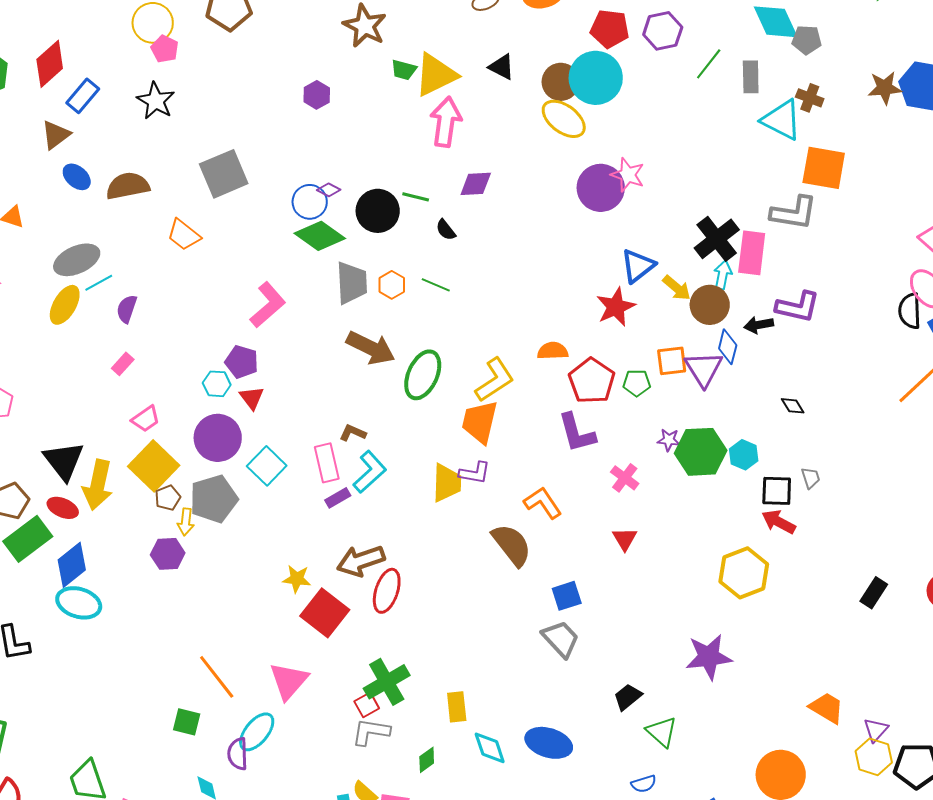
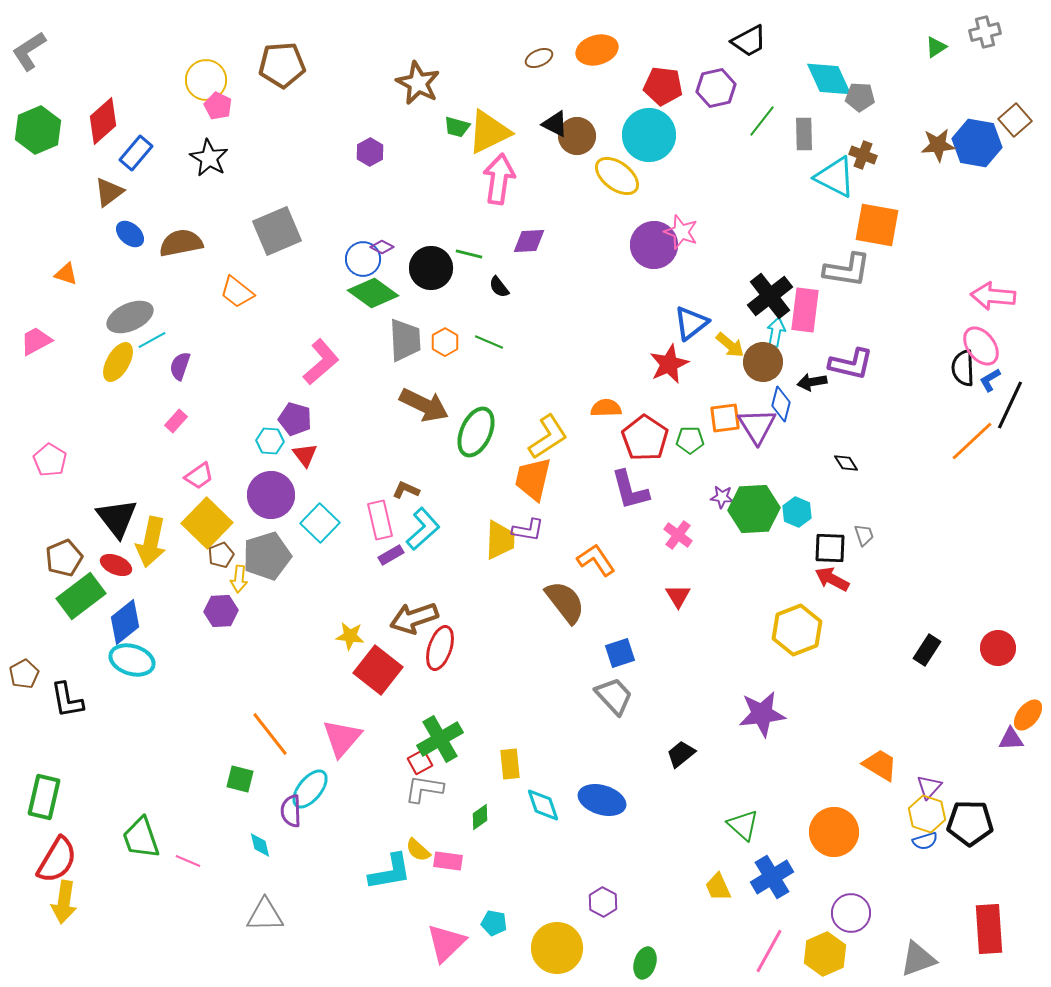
brown circle: (561, 82) -> (577, 136), moved
green triangle: (662, 732) -> (743, 825), moved
blue semicircle: (644, 784) -> (925, 841), moved

